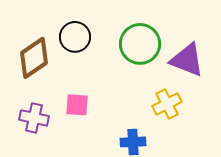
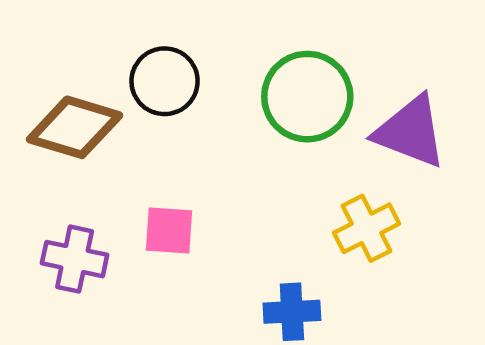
brown diamond: (34, 58) -> (75, 127), turned 51

